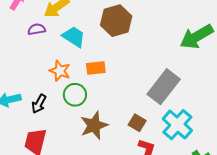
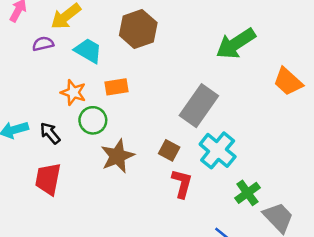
black arrow: (39, 104) -> (50, 133), turned 114

